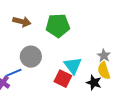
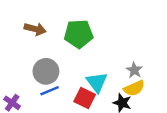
yellow semicircle: (104, 71) -> (134, 88), turned -96
blue line: (14, 73) -> (50, 91), moved

